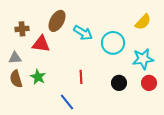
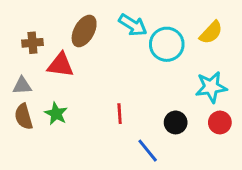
cyan arrow: (83, 33) -> (133, 25), moved
cyan circle: (113, 43) -> (167, 44), moved
blue line: (67, 102) -> (148, 151), moved

